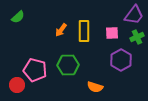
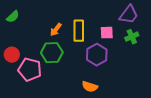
purple hexagon: (121, 60) -> (97, 55), moved
green hexagon: (68, 65) -> (52, 53), moved
red circle: (17, 85) -> (12, 55), moved

